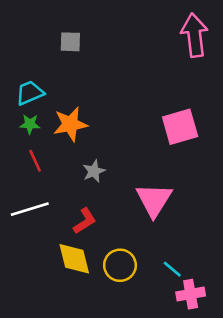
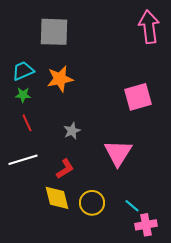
gray square: (70, 42) -> (54, 32), size x1.8
orange star: (70, 124) -> (60, 79), moved

